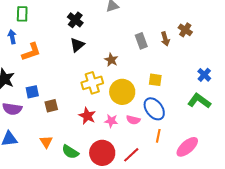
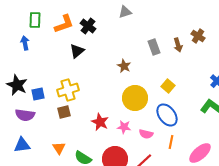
black triangle: (77, 45) -> (77, 51), moved
orange L-shape: (31, 52) -> (64, 24), moved
yellow square: (155, 80) -> (168, 86), turned 32
yellow cross: (92, 83) -> (68, 90), moved
blue square: (32, 92) -> (38, 94), moved
pink semicircle: (133, 120) -> (146, 134), moved

